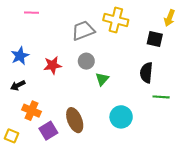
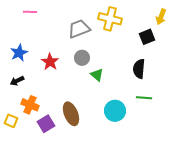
black square: (155, 39) -> (147, 37), turned -35
red star: (53, 65) -> (50, 62), turned -30
green triangle: (102, 79) -> (97, 75), turned -32
green line: (161, 97) -> (144, 98), moved
yellow square: (11, 136) -> (11, 121), moved

